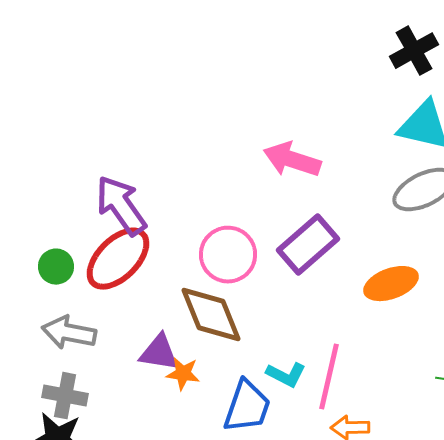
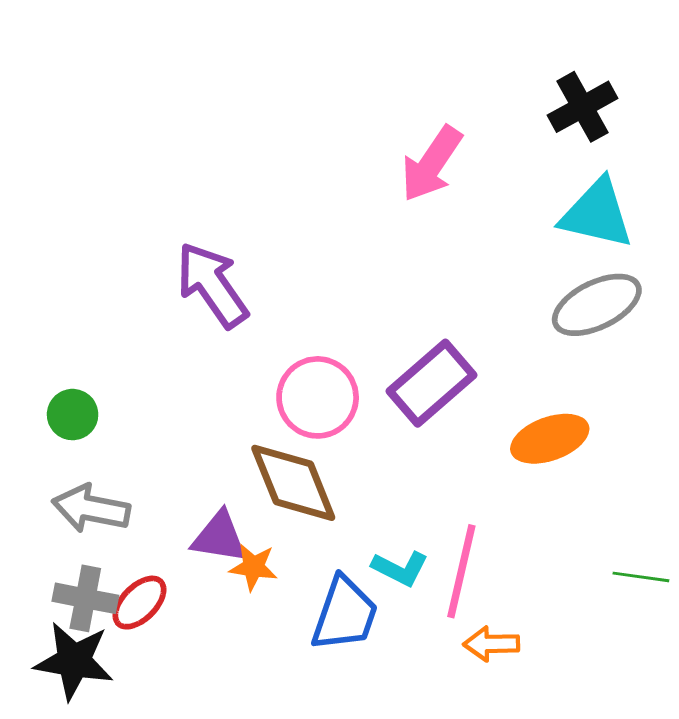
pink arrow: (292, 160) -> (432, 164), moved, turned -74
purple arrow: (121, 206) -> (212, 285), moved
red ellipse: (118, 259) -> (140, 603), moved, size x0.6

